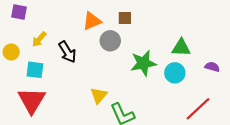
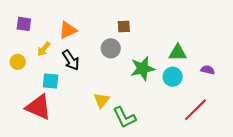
orange triangle: (92, 21) -> (68, 30), moved
cyan square: (35, 70) -> (51, 81), moved
red triangle: (32, 101) -> (38, 107), turned -36

